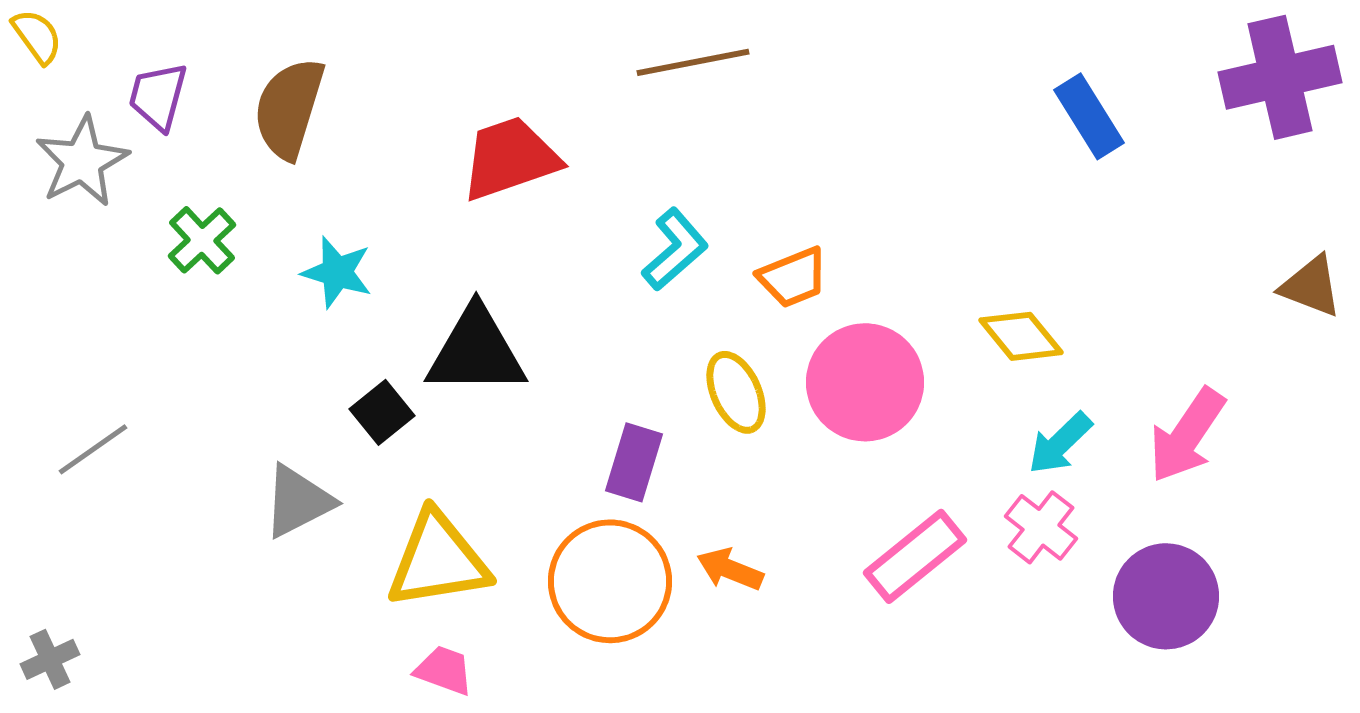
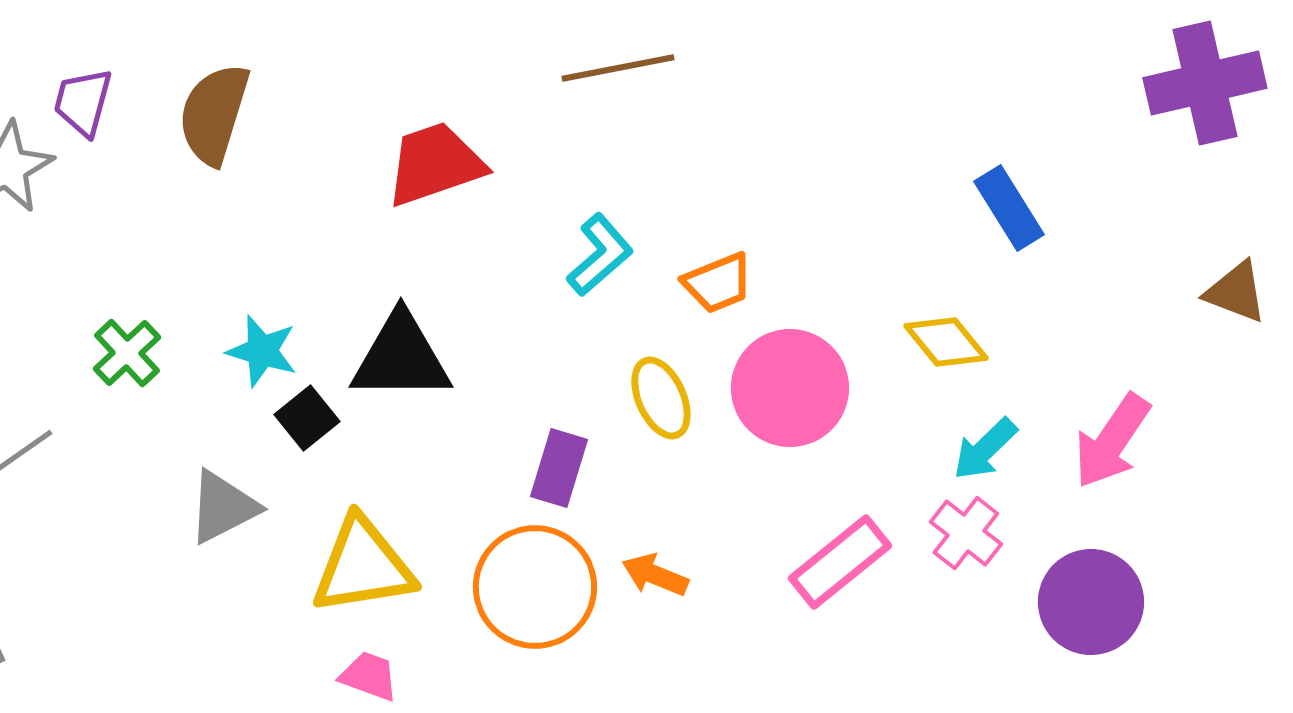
blue rectangle: (1089, 116) -> (1009, 208), moved
green cross: (202, 240) -> (127, 353), moved
cyan star: (337, 272) -> (262, 351), moved

